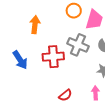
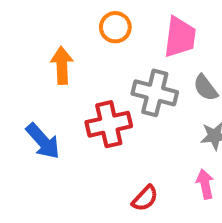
orange circle: (74, 11) -> (115, 27), moved

